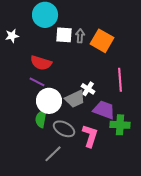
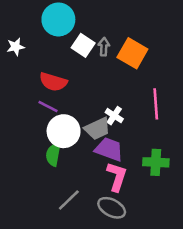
white square: (64, 35) -> (83, 45), turned 30
purple trapezoid: (104, 110) -> (109, 149), moved
gray ellipse: (64, 129) -> (112, 208), moved

